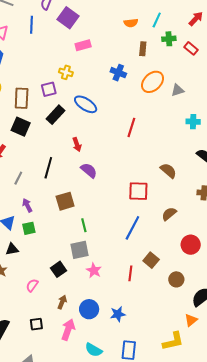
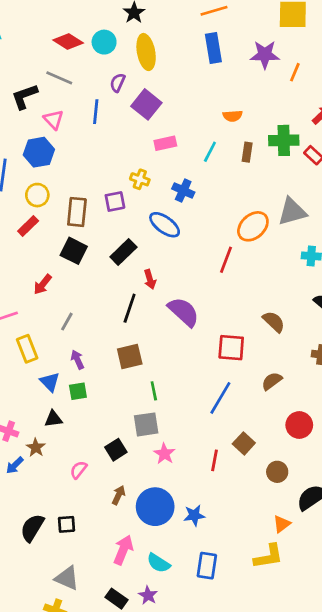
cyan line: (157, 20) -> (210, 152), moved
green cross: (169, 39) -> (284, 140), size x1.5
blue cross: (118, 73) -> (183, 190), moved
orange ellipse: (153, 82) -> (253, 226), moved
gray triangle: (178, 90) -> (292, 212), size x1.6
black rectangle: (56, 115) -> (123, 252), moved
black line: (48, 168) -> (130, 308), moved
purple semicircle: (89, 170) -> (184, 312), moved, size x1.4
blue circle: (89, 309) -> (155, 507), size x1.4
orange triangle: (191, 320) -> (282, 524), moved
black square: (36, 324) -> (67, 524), moved
pink arrow: (68, 330) -> (123, 550), moved

